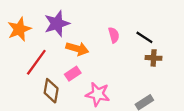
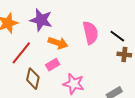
purple star: (57, 24) -> (41, 20), turned 30
pink semicircle: (114, 35) -> (90, 33), size x1.6

